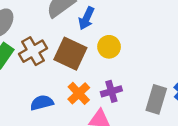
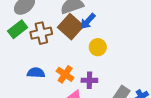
brown square: (70, 54) -> (71, 27), moved
orange cross: (79, 93) -> (65, 74), turned -30

